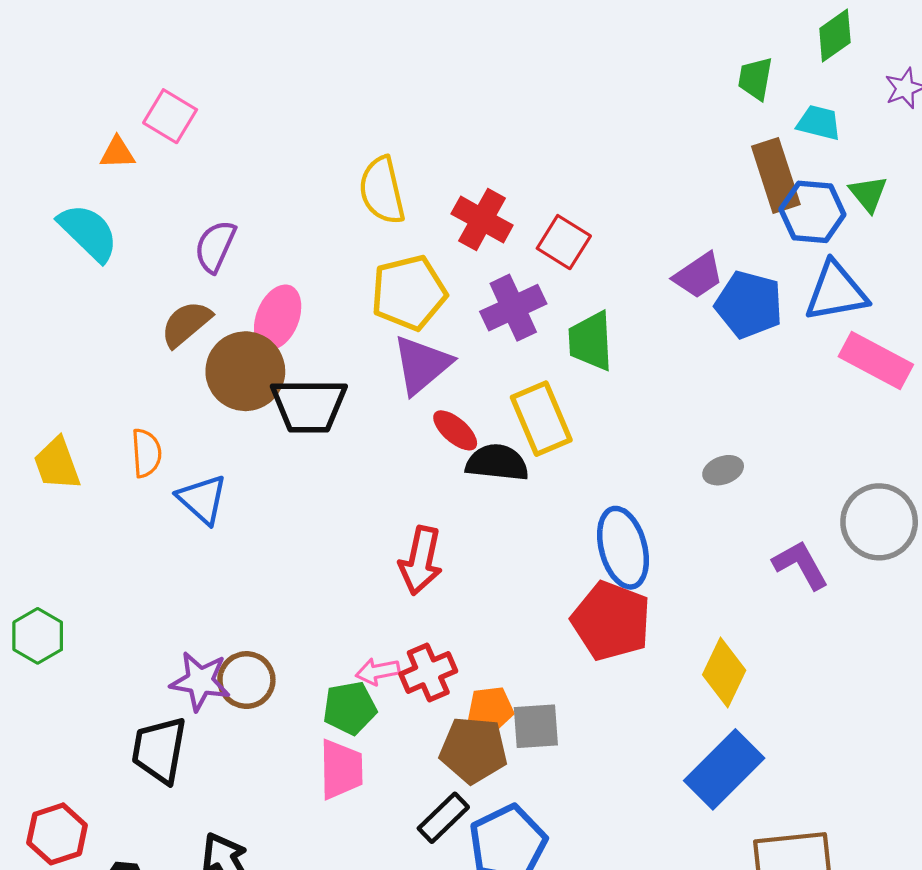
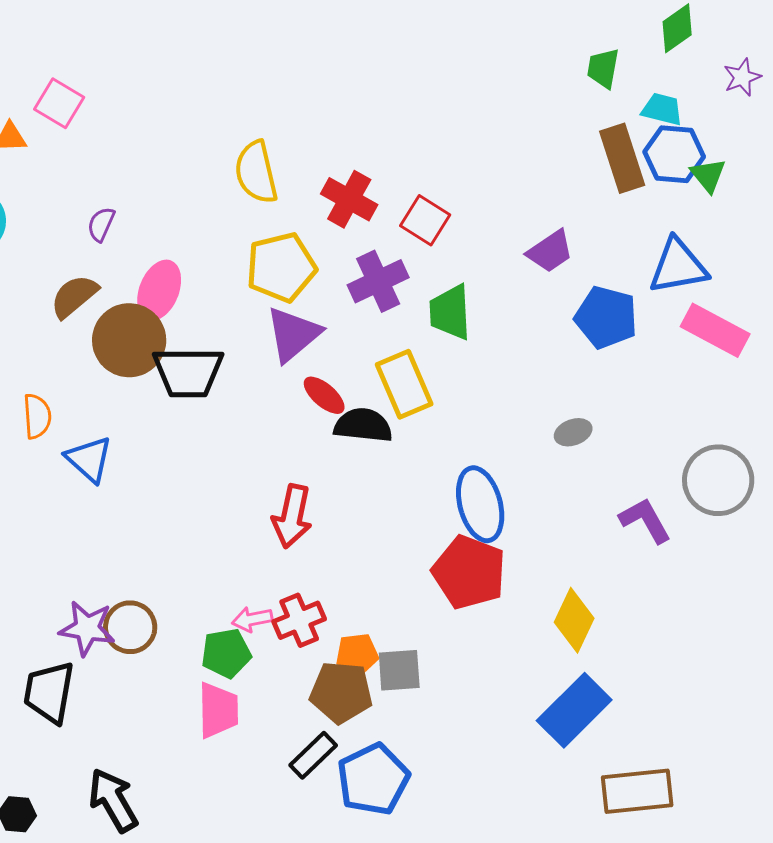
blue hexagon: (812, 212) -> (674, 154), moved
purple semicircle: (215, 246) -> (101, 224), size x0.7
blue pentagon: (749, 305) -> (606, 317), moved

